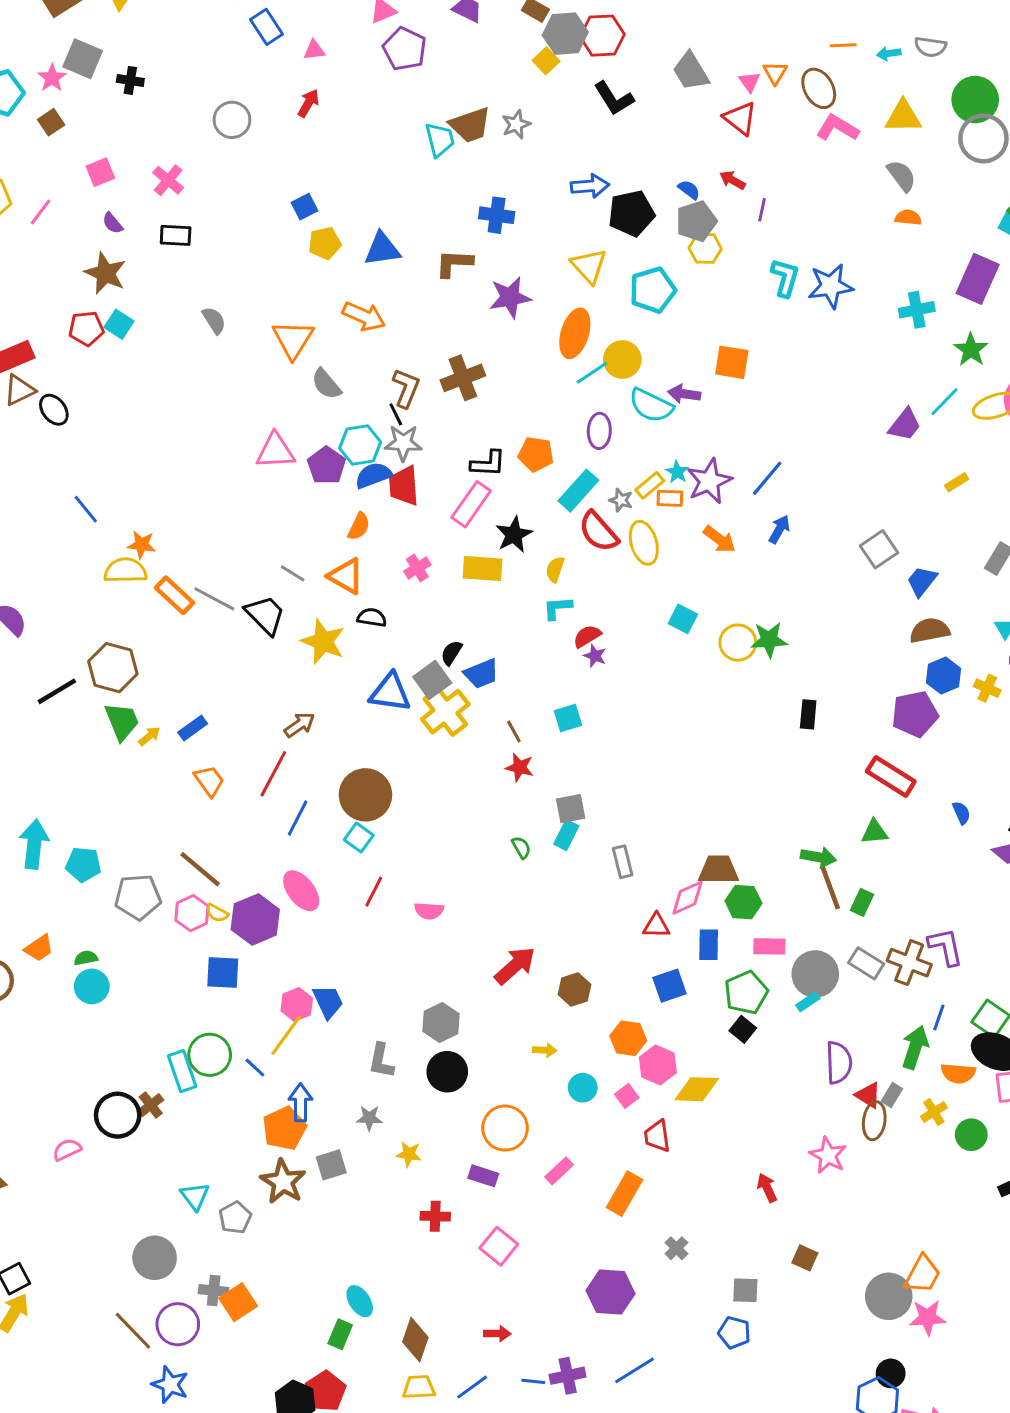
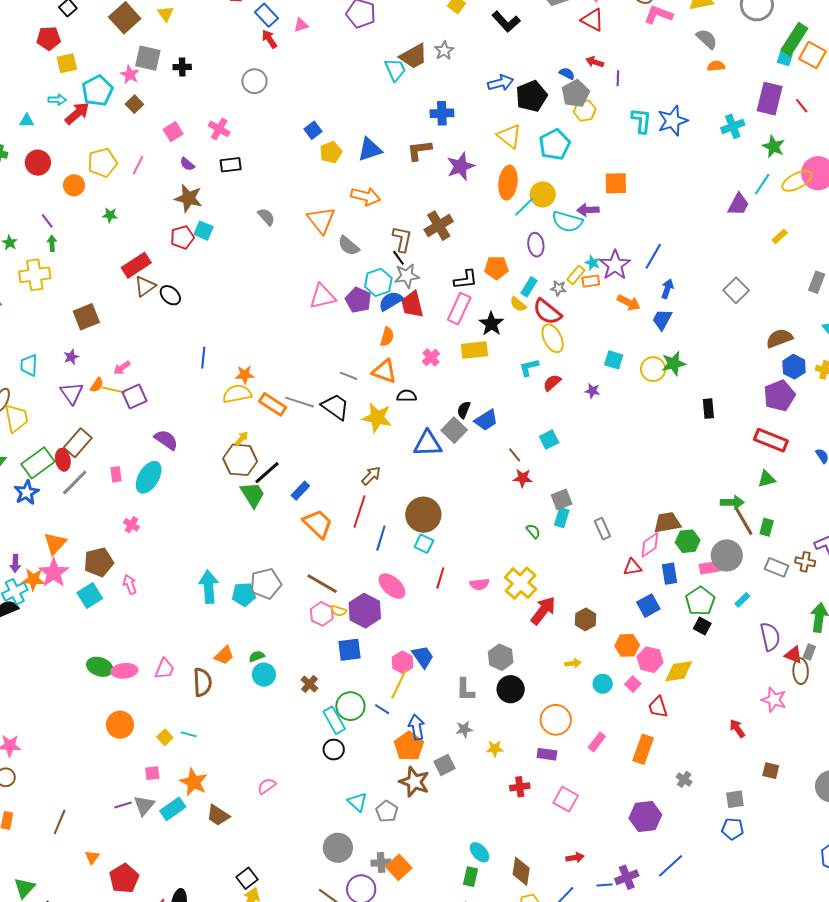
red arrow: (308, 103) -> (269, 39), moved, turned -54
cyan rectangle: (578, 491) -> (529, 287), size x0.7
blue line: (86, 509) -> (203, 358), turned 55
yellow ellipse: (644, 543) -> (553, 338), moved
yellow semicircle: (555, 569) -> (518, 304), moved, turned -60
blue trapezoid: (922, 581) -> (662, 320), moved
purple star: (595, 656) -> (592, 391), moved
black line: (57, 691) -> (267, 473), moved
yellow cross: (445, 712) -> (521, 583), moved
yellow arrow: (149, 736) -> (242, 439), moved
orange trapezoid: (209, 781) -> (318, 524), size x1.4
gray pentagon: (138, 897) -> (266, 584), moved
brown cross: (909, 963) -> (805, 562), size x0.7
gray circle: (815, 974) -> (727, 555), moved
brown cross: (151, 1105) -> (309, 684), moved
black circle: (118, 1115) -> (334, 750), moved, size x0.7

